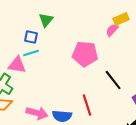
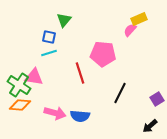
pink triangle: (17, 65) -> (34, 77), moved
black line: (113, 80) -> (120, 93), moved, turned 65
red line: (87, 105) -> (80, 73), moved

